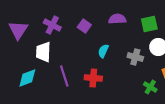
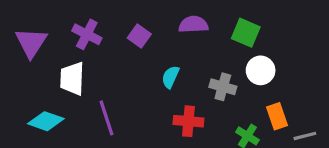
green square: (149, 24) -> (246, 33), turned 36
cyan diamond: (27, 78) -> (46, 121), turned 40
red cross: (93, 78) -> (188, 121), moved

